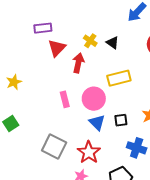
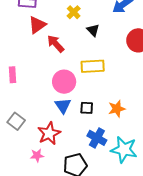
yellow cross: (90, 41) -> (74, 12), moved
red arrow: (78, 63) -> (56, 44), turned -66
pink rectangle: (65, 99) -> (12, 75), moved
gray square: (54, 147) -> (16, 121), size x0.7

